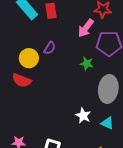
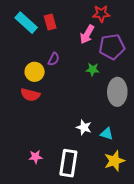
white star: (83, 116) -> (84, 127), moved
cyan triangle: (107, 123) -> (107, 134), moved

